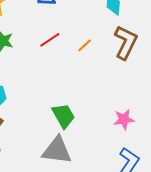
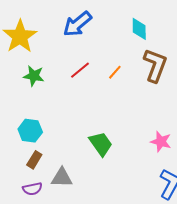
pink star: (124, 119) -> (161, 142), turned 30
gray triangle: (57, 150) -> (62, 178), moved, size x0.7

